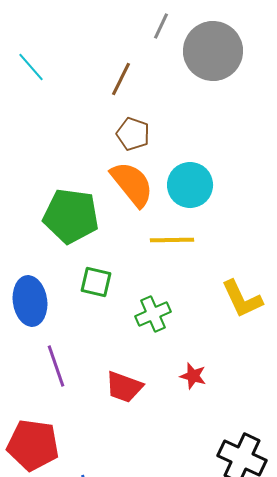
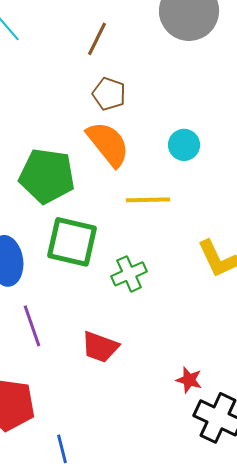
cyan circle: (190, 185) -> (184, 145), moved, size x0.7
green square: (96, 282) -> (72, 242), size x1.6
red star: (193, 376) -> (189, 380), moved

